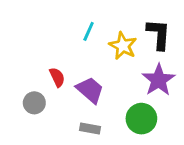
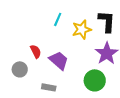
yellow star: (123, 46) -> (82, 29), turned 30
gray rectangle: (90, 129) -> (49, 87), moved

